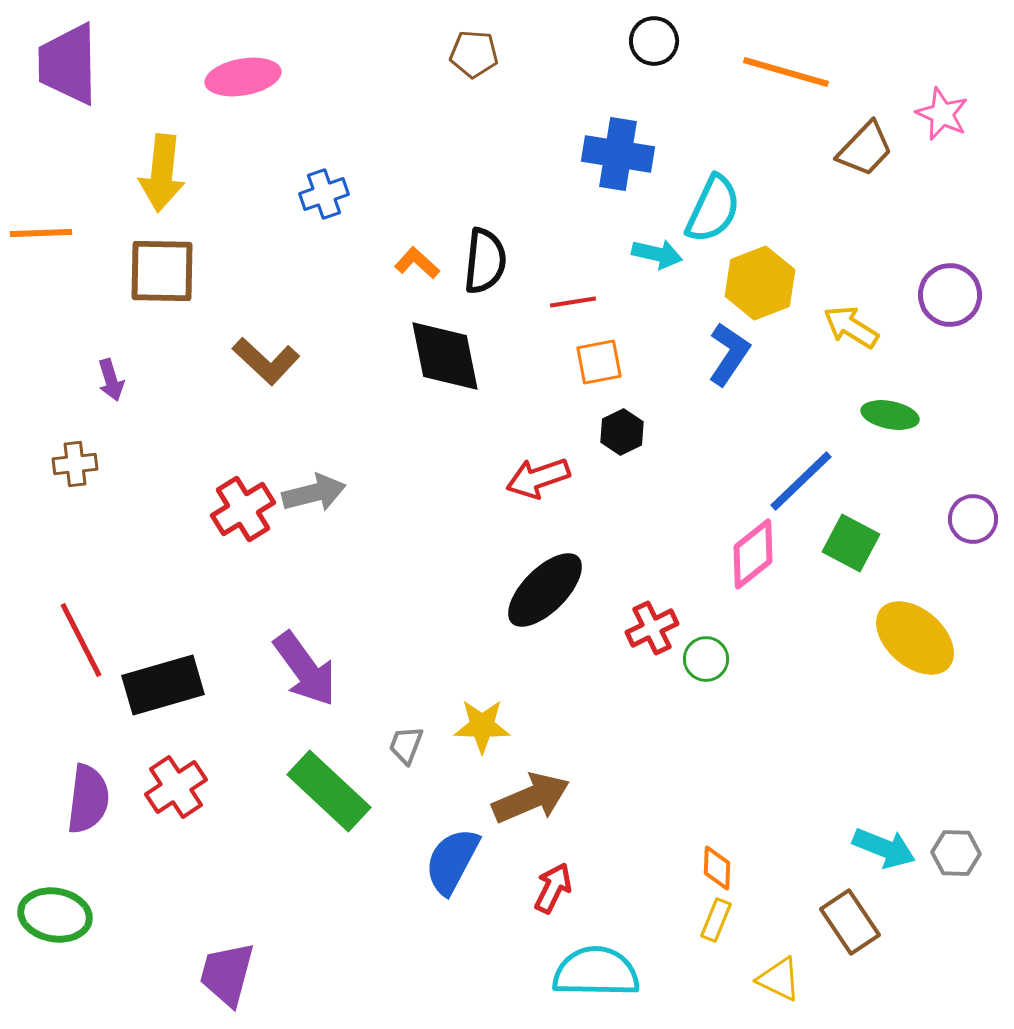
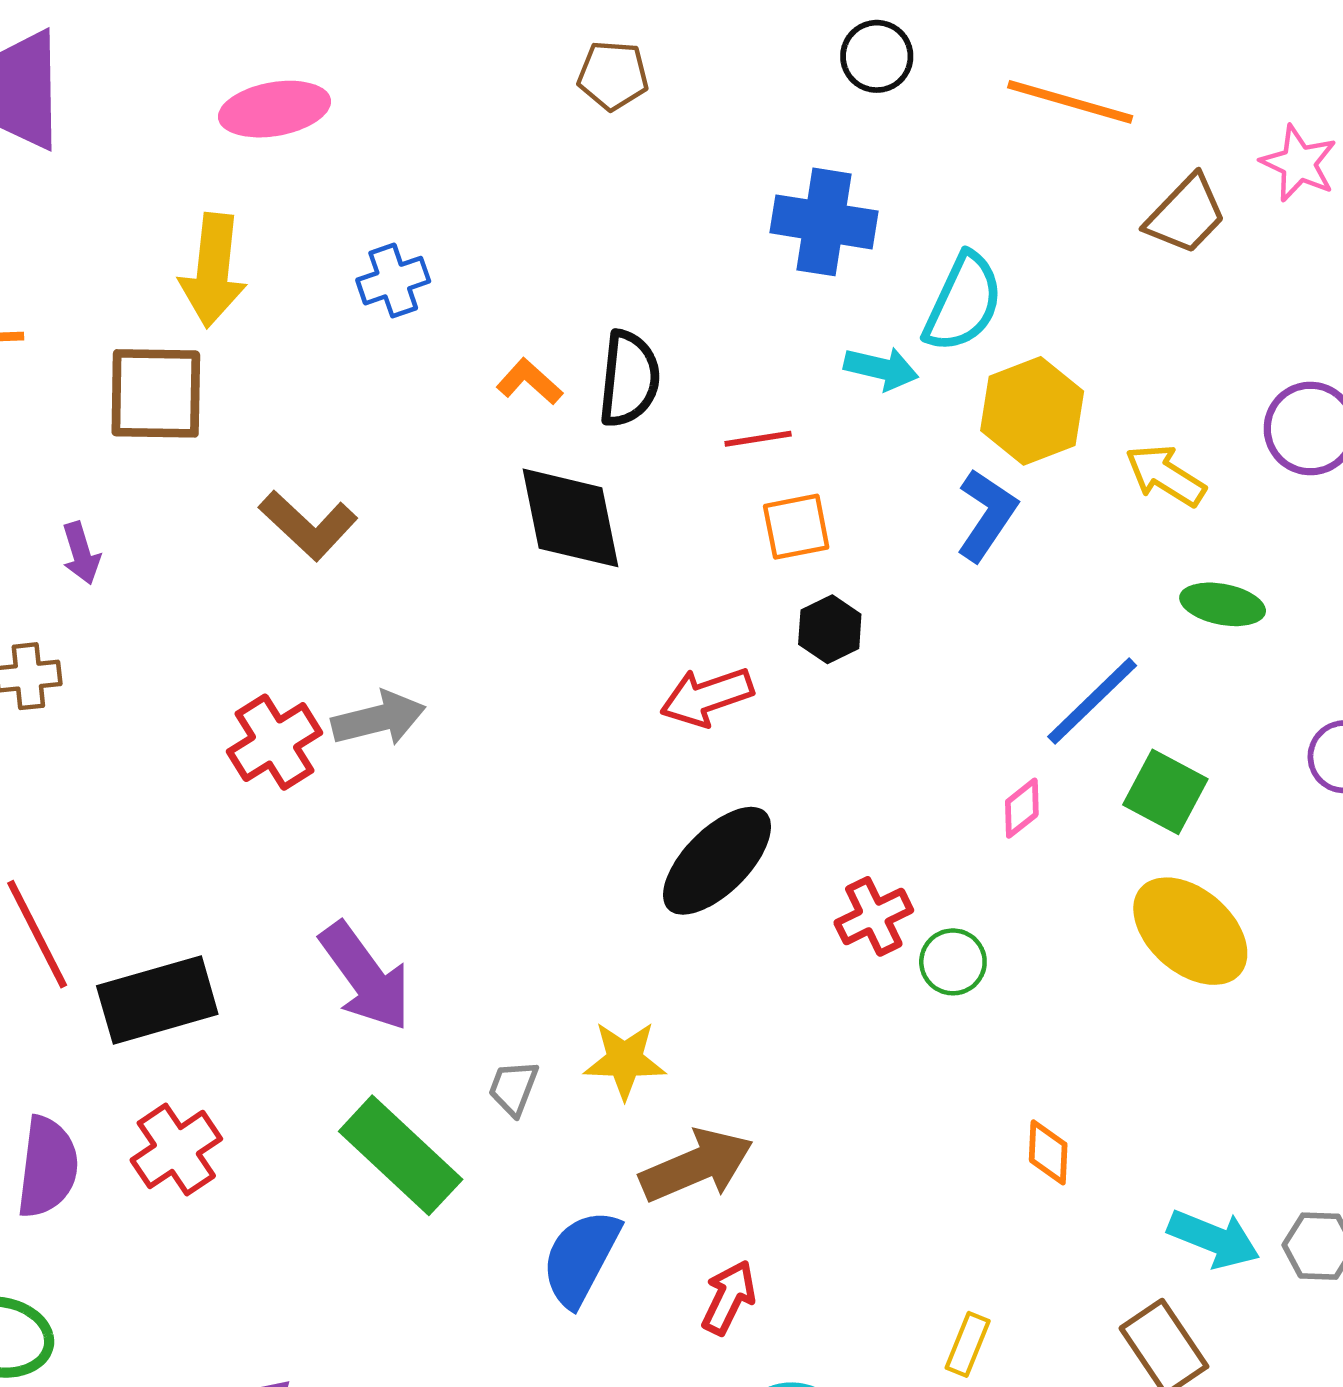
yellow arrow: (162, 173) -> (213, 270), moved
pink diamond: (753, 554) -> (1022, 808), size x0.6
yellow ellipse: (915, 638) -> (1190, 931), moved
orange diamond: (717, 868) -> (1048, 1152), moved

